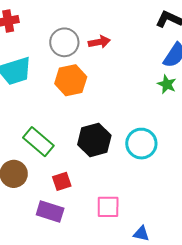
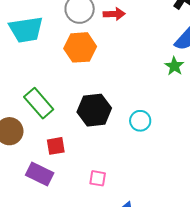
cyan circle: (141, 144) -> (140, 121), size x0.7
pink square: (108, 207) -> (98, 178), size x0.7

